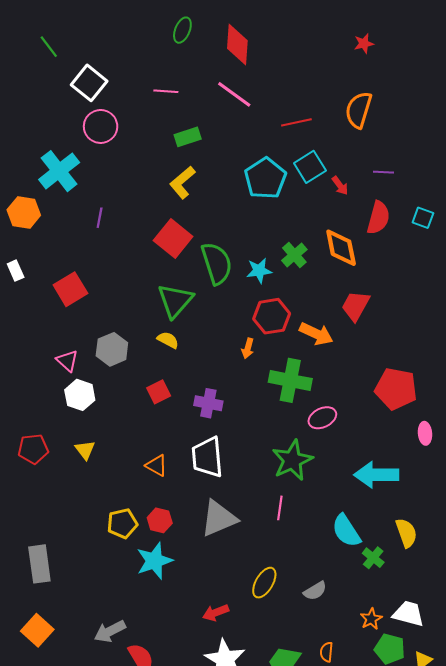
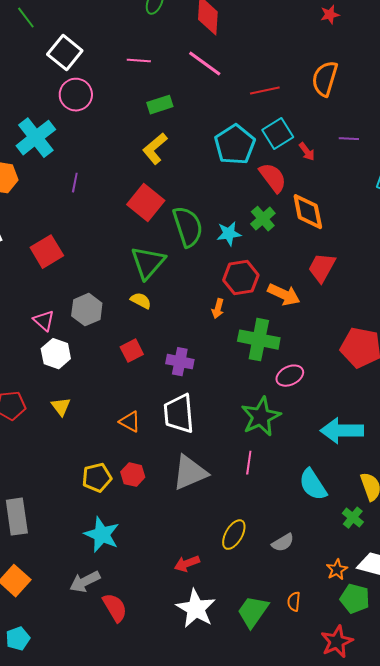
red semicircle: (378, 218) -> (273, 178), moved, turned -52
green cross: (373, 558) -> (353, 518), moved
cyan star: (154, 561) -> (102, 535), moved, turned -30

